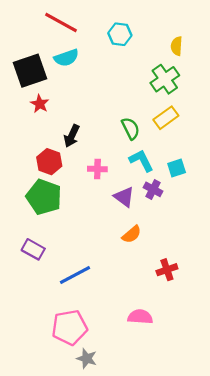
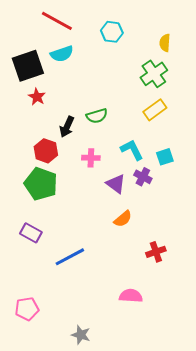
green semicircle: (131, 128) -> (97, 116), moved, turned 100
pink pentagon: (70, 327) -> (27, 309), moved, size x0.7

